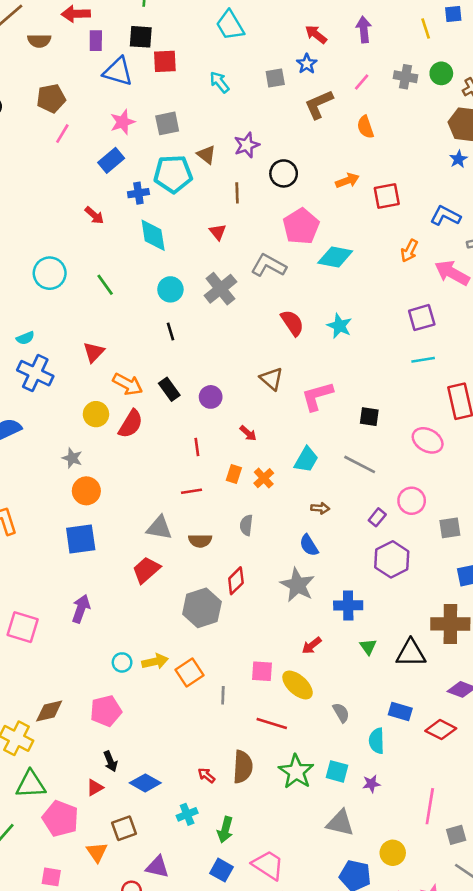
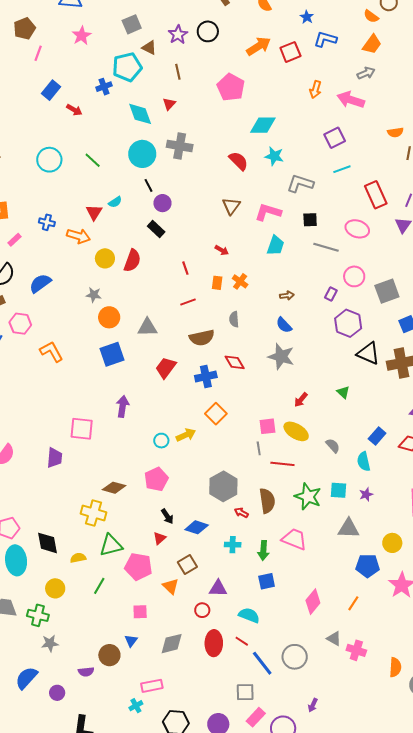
gray square: (167, 123) -> (132, 24), moved
blue star: (458, 159) -> (307, 17), moved
blue rectangle: (111, 160) -> (51, 90), moved
black circle: (284, 173) -> (208, 31), moved
orange arrow: (347, 181) -> (259, 46), size x1.4
blue L-shape: (445, 216) -> (325, 39), moved
red triangle: (218, 232) -> (169, 104), turned 32
cyan diamond: (153, 235) -> (140, 114), moved
cyan diamond: (335, 257) -> (263, 125), moved
gray L-shape: (269, 265) -> (300, 184), moved
cyan circle: (170, 289) -> (142, 154), size x1.4
gray cross: (220, 289) -> (180, 146), turned -30
cyan semicircle: (25, 338) -> (115, 202), moved
blue cross: (35, 373) -> (47, 222), moved, size x0.6
brown triangle: (271, 379) -> (231, 206), turned 36
orange arrow: (128, 384) -> (78, 236), moved
pink L-shape: (317, 396) -> (268, 212), turned 44
purple circle: (211, 397) -> (162, 203), moved
cyan trapezoid: (306, 460) -> (276, 246), moved
gray line: (360, 464) -> (326, 247), moved
gray triangle: (159, 528) -> (147, 327), moved
gray square: (450, 528) -> (387, 291), size x1.4
brown semicircle: (200, 541) -> (202, 338), size x1.4
red diamond: (236, 581) -> (235, 362), turned -65
blue cross: (348, 605) -> (206, 377), moved
gray hexagon: (202, 608) -> (223, 486), moved
black triangle: (411, 653) -> (368, 353), moved, turned 35
orange square: (189, 673) -> (216, 414), moved
gray line: (223, 695) -> (259, 448), moved
brown diamond: (49, 711) -> (114, 488), turned 40
blue rectangle: (400, 711) -> (377, 436), turned -54
cyan cross: (187, 814) -> (233, 545), turned 35
pink trapezoid: (268, 865) -> (294, 539), moved
blue square: (221, 870) -> (267, 581), turned -30

